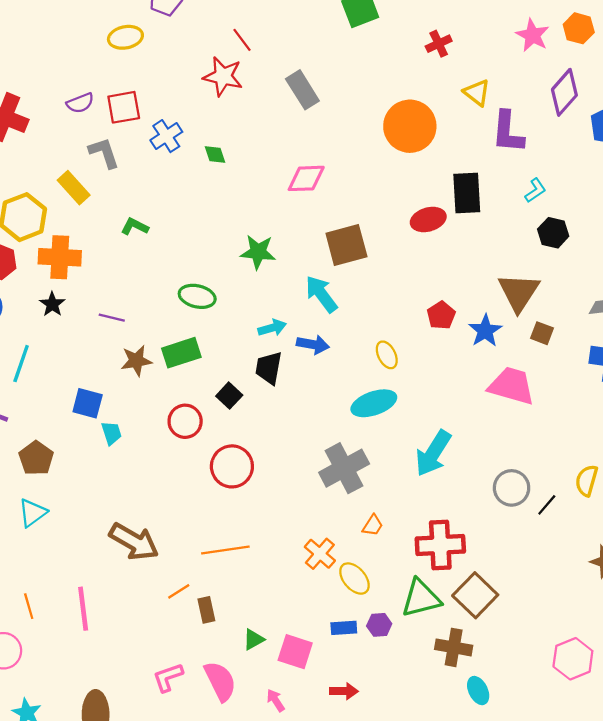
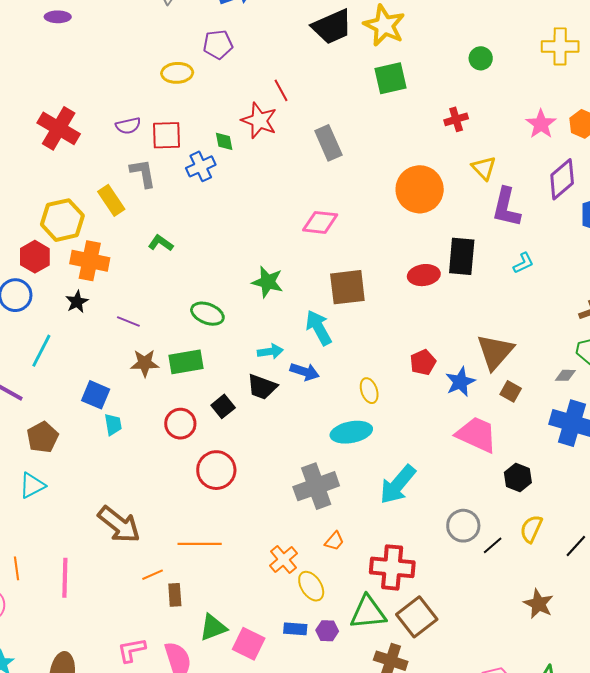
green diamond: (215, 154) -> (224, 141), moved
black hexagon: (553, 233) -> (518, 477), moved
black trapezoid: (269, 368) -> (262, 387), turned -88
green triangle: (253, 639) -> (213, 627), size x1.4

